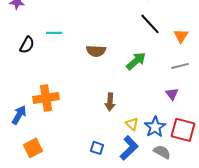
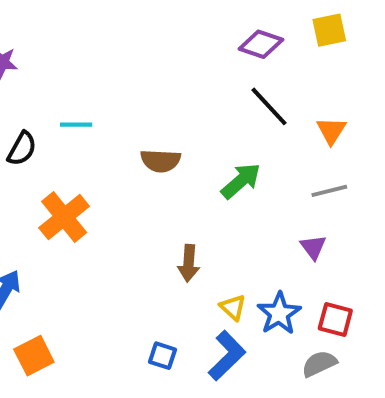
orange cross: (46, 98) -> (64, 217), moved, turned -30
red square: (183, 130) -> (335, 319), size x0.7
gray semicircle: (162, 152) -> (319, 364), moved, turned -54

